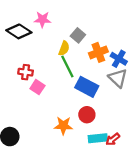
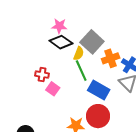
black diamond: (19, 31) -> (61, 42), moved
gray square: (78, 35) -> (92, 42), size x1.6
red circle: (87, 115) -> (98, 116), size x1.5

